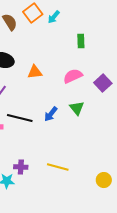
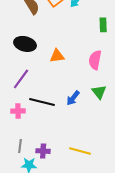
pink semicircle: (73, 76) -> (95, 60), turned -54

